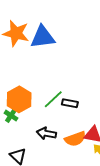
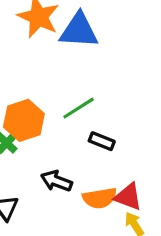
green line: (53, 99) -> (79, 108), moved

